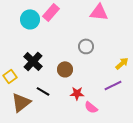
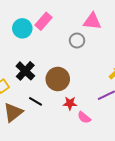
gray circle: (86, 46) -> (77, 41), moved
brown circle: (65, 69) -> (58, 79), size x1.5

